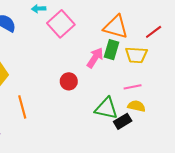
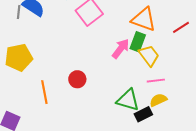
yellow trapezoid: (136, 55) -> (149, 55), moved, turned -135
red circle: (69, 81) -> (77, 79), moved
yellow semicircle: (137, 106) -> (158, 100), turned -42

